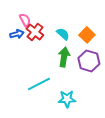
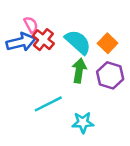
blue arrow: (17, 34) -> (21, 42), size x1.6
cyan semicircle: (63, 34) -> (78, 42), size x1.6

